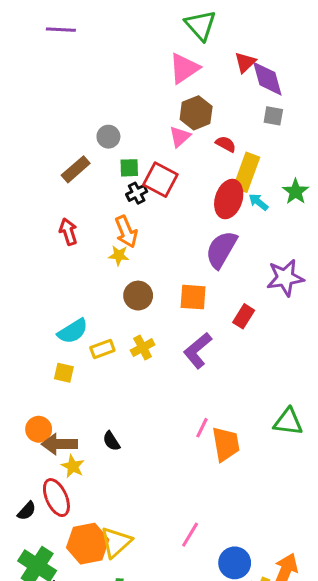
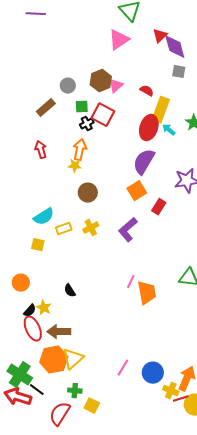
brown hexagon: (196, 113) -> (101, 81), moved
orange arrow: (126, 232) -> (80, 150), turned -145
orange square: (193, 297) -> (137, 191), moved, turned -36
brown arrow: (59, 444) -> (59, 332), moved
black semicircle: (27, 511) -> (30, 311), moved
pink line: (190, 535) -> (123, 368), moved

